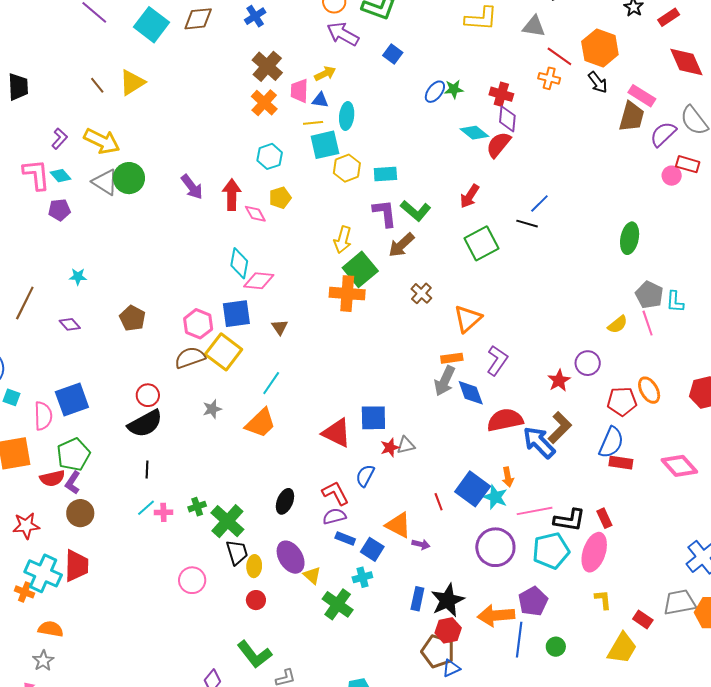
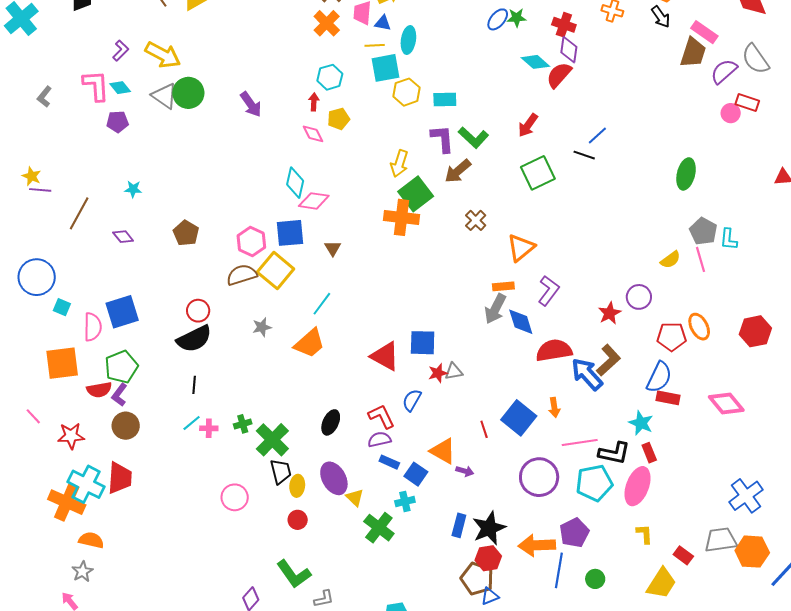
red arrow: (232, 195) -> (314, 102), moved, size x0.6
cyan star: (495, 497) -> (641, 423), moved
orange cross: (25, 592) -> (67, 502), size x1.8

